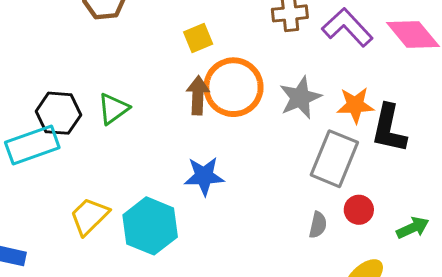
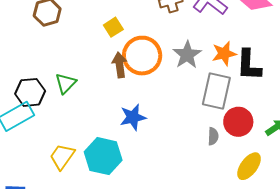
red circle: (359, 210) -> (238, 122), size x1.5

